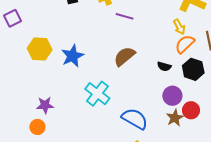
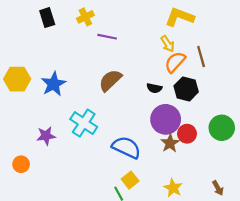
purple circle: (172, 96) -> (166, 119), size x1.4
purple star: (45, 105) -> (46, 136), moved

